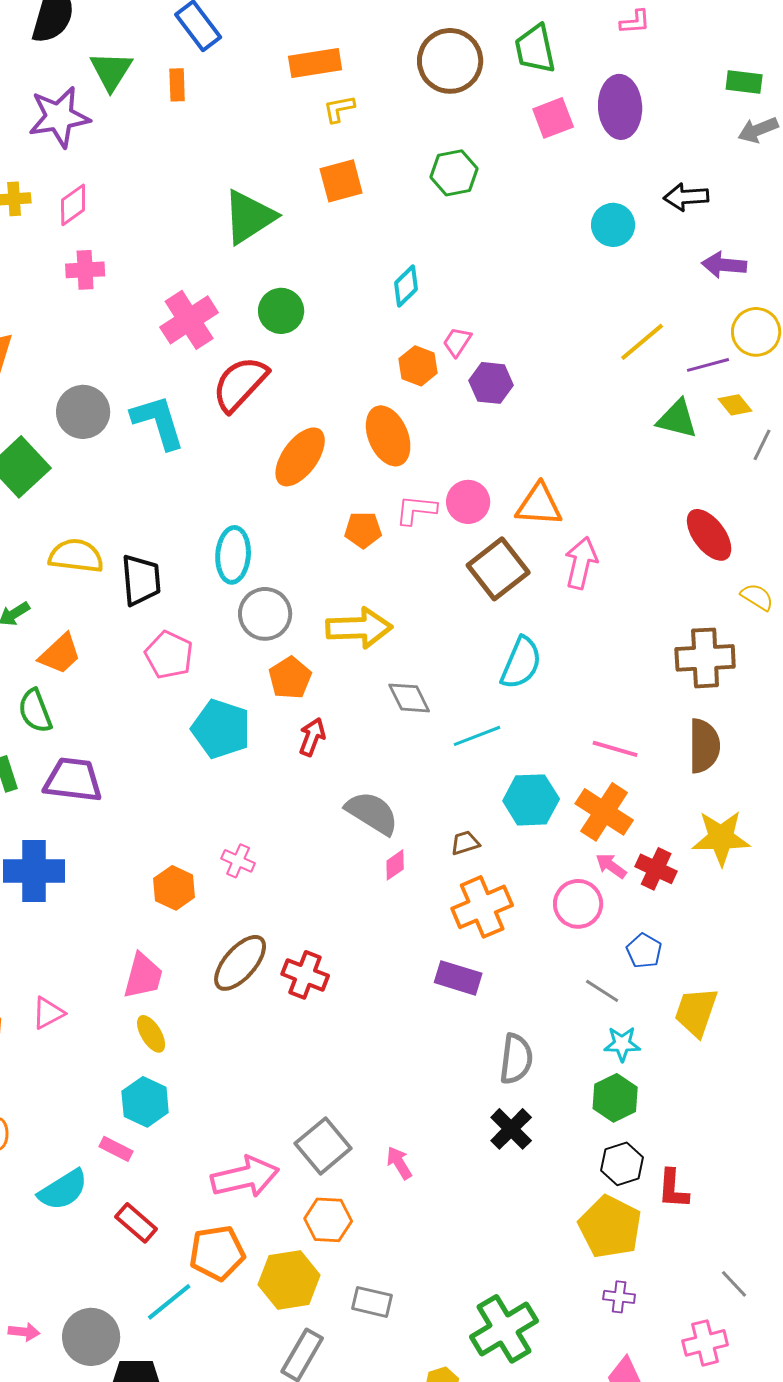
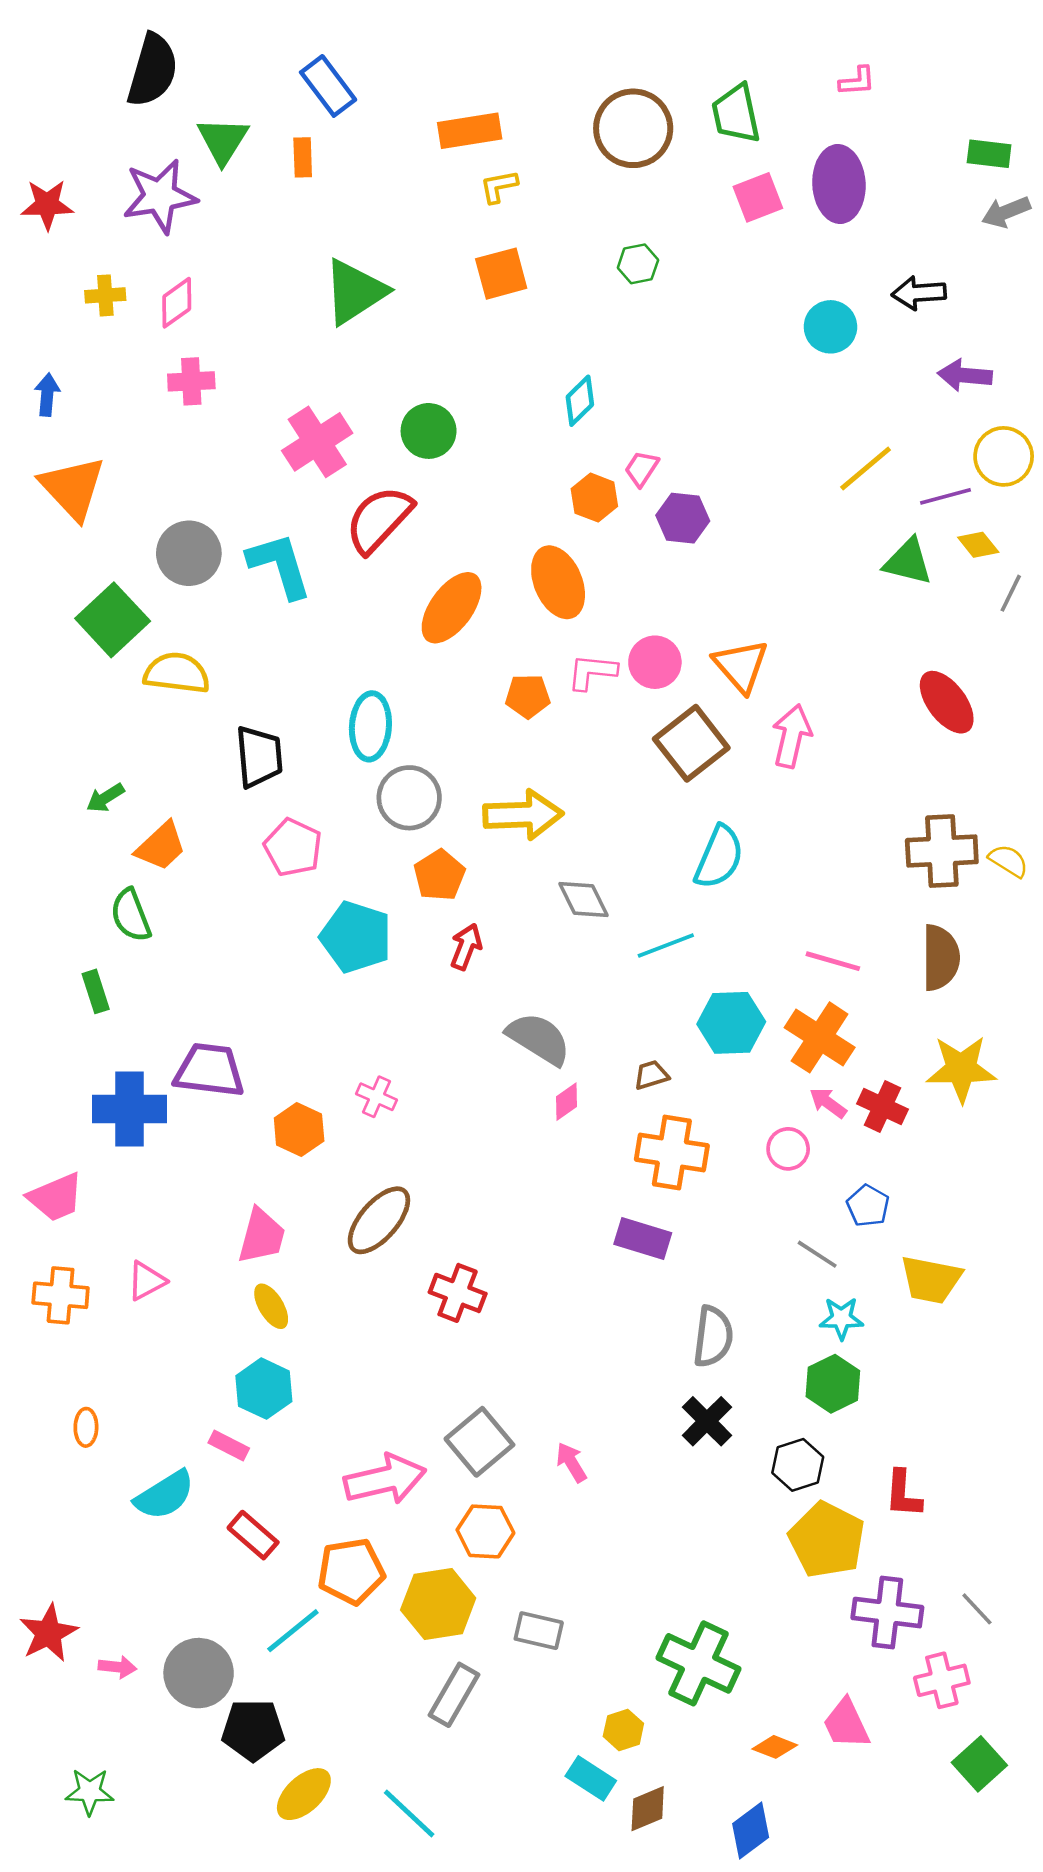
green hexagon: (454, 173) -> (638, 264), size x0.7
green triangle: (249, 217) -> (355, 292), moved
orange triangle: (539, 505) -> (741, 666), turned 45
yellow semicircle: (76, 556) -> (177, 673), moved
yellow semicircle: (757, 597) -> (1008, 861), moved
purple trapezoid: (73, 780) -> (209, 1070), moved
pink circle: (578, 904) -> (788, 1149), size x0.7
orange cross: (482, 907) -> (672, 1152), turned 32
red cross: (305, 975) -> (458, 1293), moved
yellow trapezoid: (696, 1012) -> (931, 1280), turned -98
black hexagon: (622, 1164) -> (798, 1465), moved
purple cross: (619, 1297) -> (887, 1613), moved, size x1.8
green cross: (504, 1329) -> (699, 1663), turned -34

